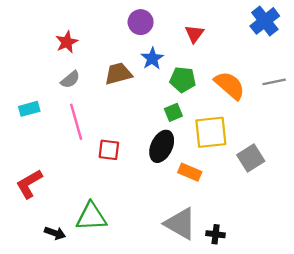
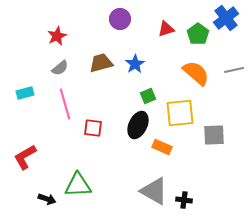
red triangle: (194, 34) -> (166, 29), turned 36
blue star: (152, 58) -> (135, 64), moved
green pentagon: (183, 80) -> (198, 34), moved, turned 30
gray square: (251, 158) -> (214, 135), turned 30

